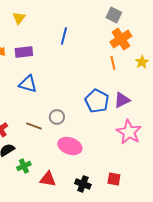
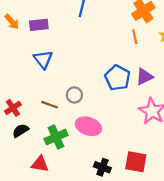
blue triangle: (28, 84) -> (43, 59), turned 36
green cross: (24, 166) -> (56, 137), moved, size x1.5
red triangle: (48, 179) -> (40, 164), moved
red square: (114, 179) -> (136, 162), size x1.5

